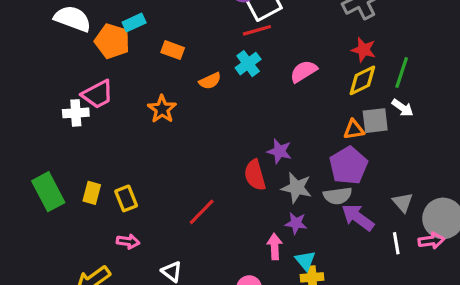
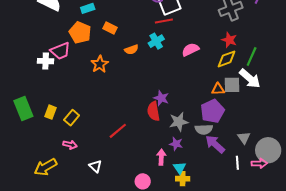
orange pentagon: (112, 41) -> (80, 32), moved
white arrow: (403, 108) -> (250, 79), size x1.6
purple star: (279, 151) -> (161, 98), moved
gray star: (297, 188) -> (179, 122), turned -30
yellow rectangle: (126, 198) -> (72, 118), turned 56

